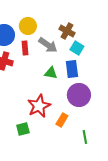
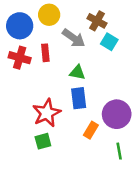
red rectangle: (25, 48) -> (45, 53), moved
blue rectangle: (72, 69) -> (79, 98), moved
purple circle: (79, 95) -> (117, 114), moved
red star: (39, 106) -> (47, 113), moved

